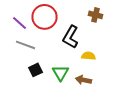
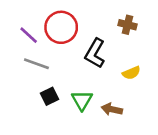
yellow semicircle: (88, 56) -> (131, 73), moved, turned 152

